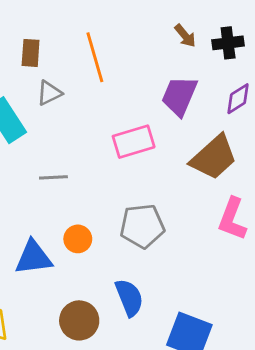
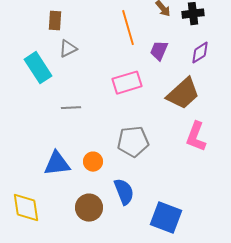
orange line: (95, 57) -> (128, 28), moved
purple trapezoid: (179, 96) -> (159, 51), size x0.7
orange circle: (78, 239) -> (93, 162), moved

